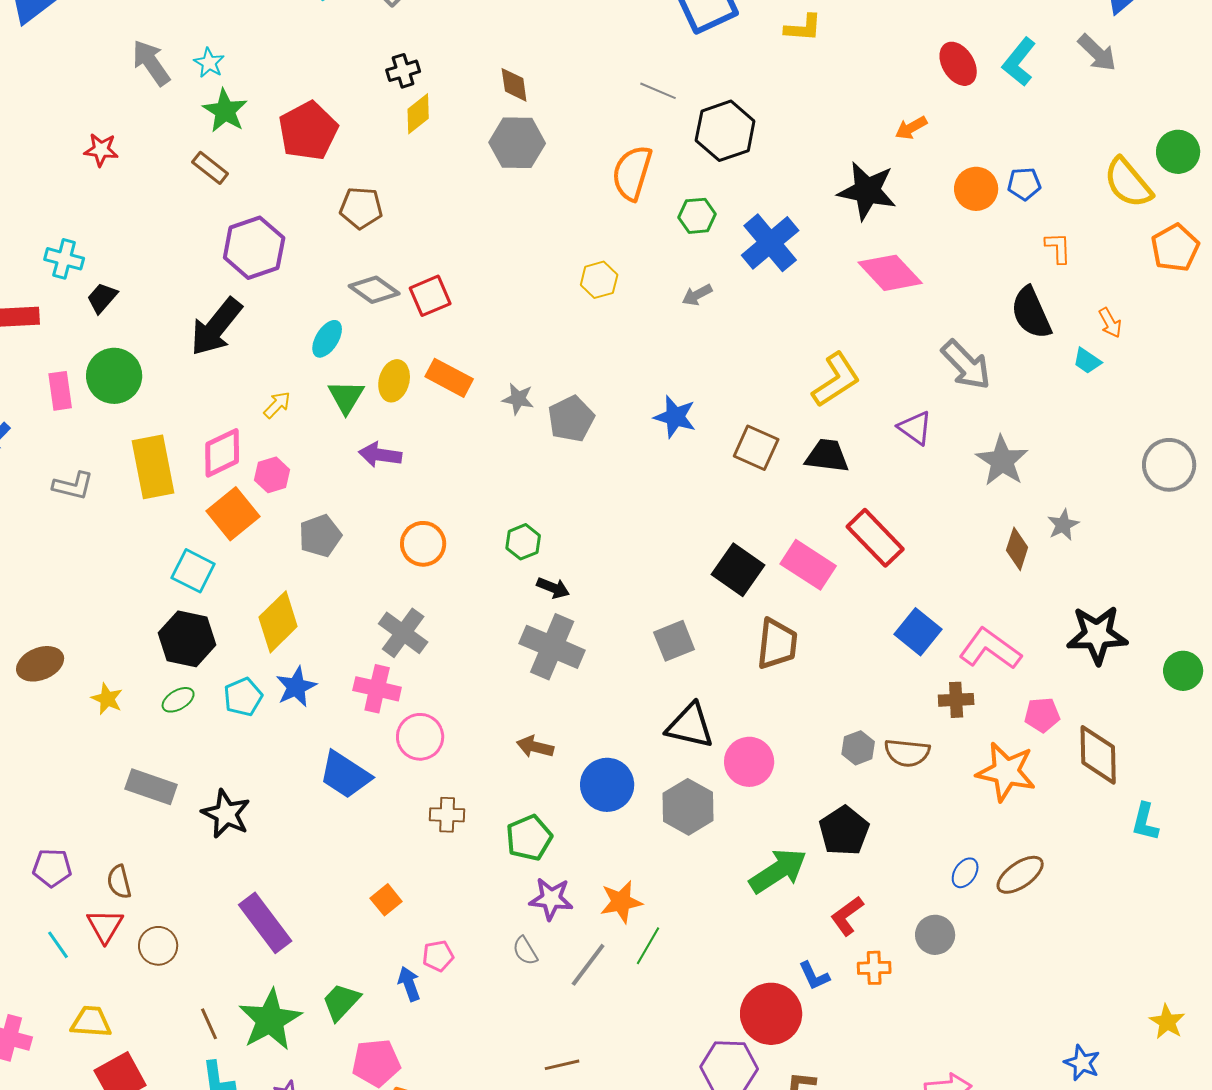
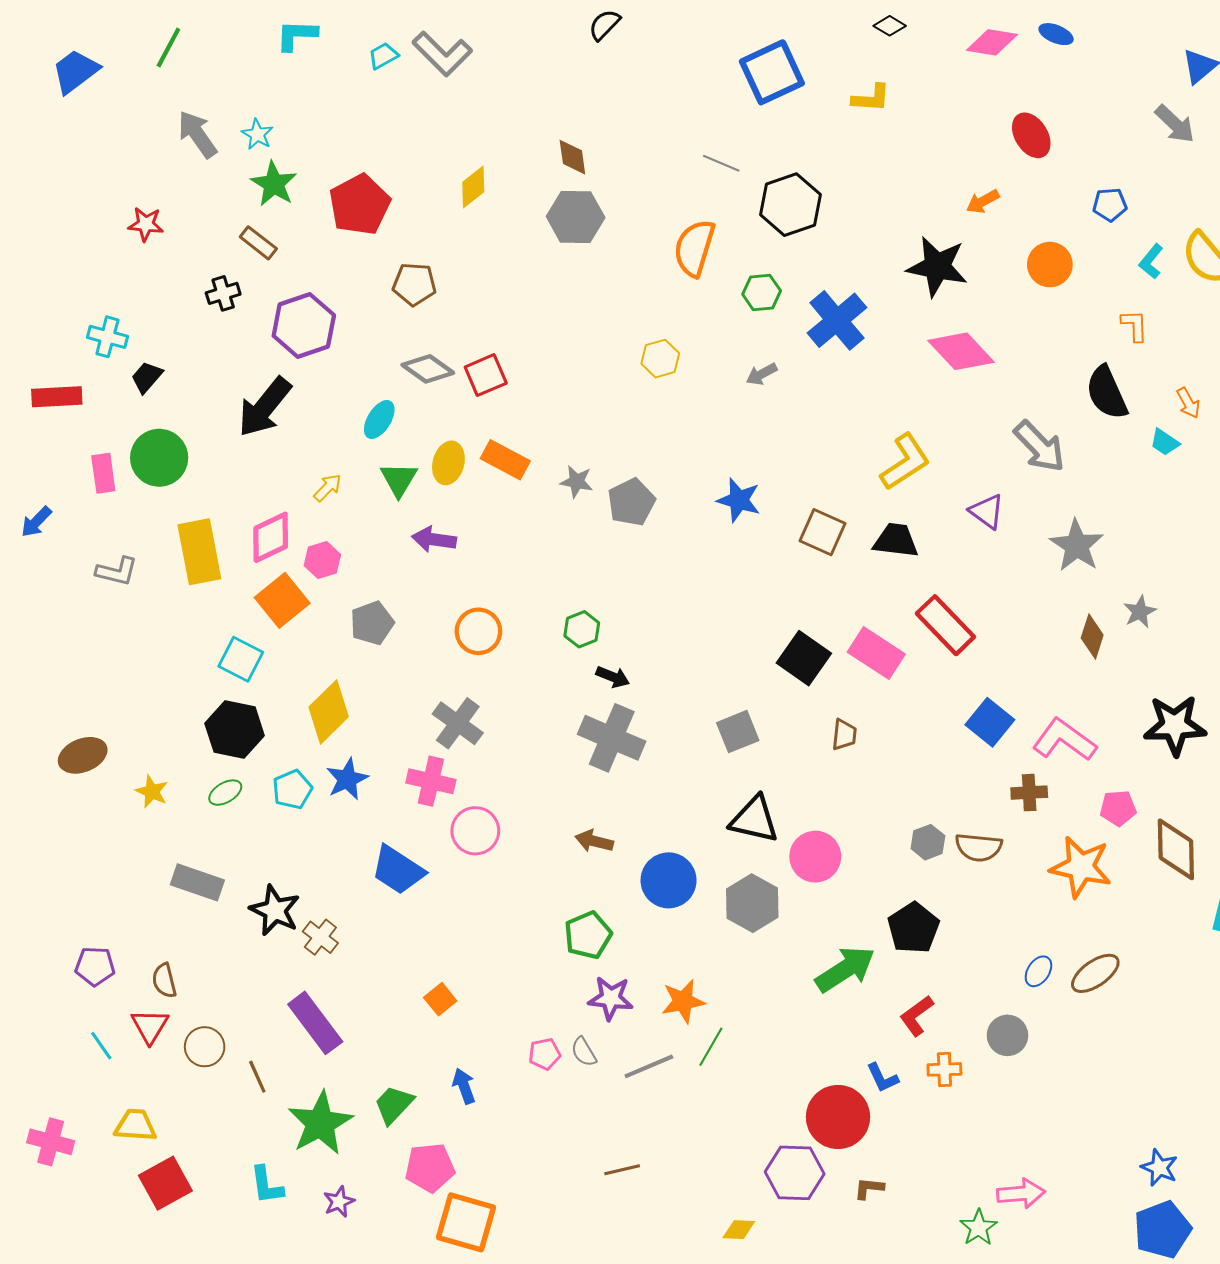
cyan L-shape: (1019, 62) -> (1151, 261), moved, size x0.7
black cross: (403, 71) -> (223, 293), moved
blue pentagon: (1024, 184) -> (1110, 205), moved
brown trapezoid: (777, 644) -> (844, 735), size x0.6
brown cross: (447, 815) -> (320, 937), moved, turned 36
pink pentagon: (438, 956) -> (545, 1054), moved
gray line: (588, 965) -> (649, 1066), turned 30
brown line: (209, 1024) -> (257, 1077), moved

